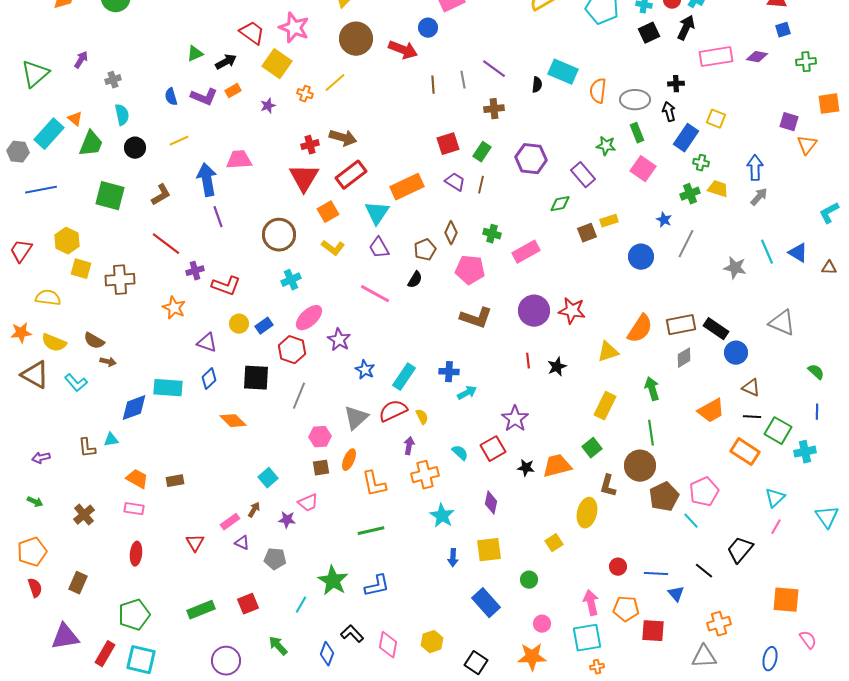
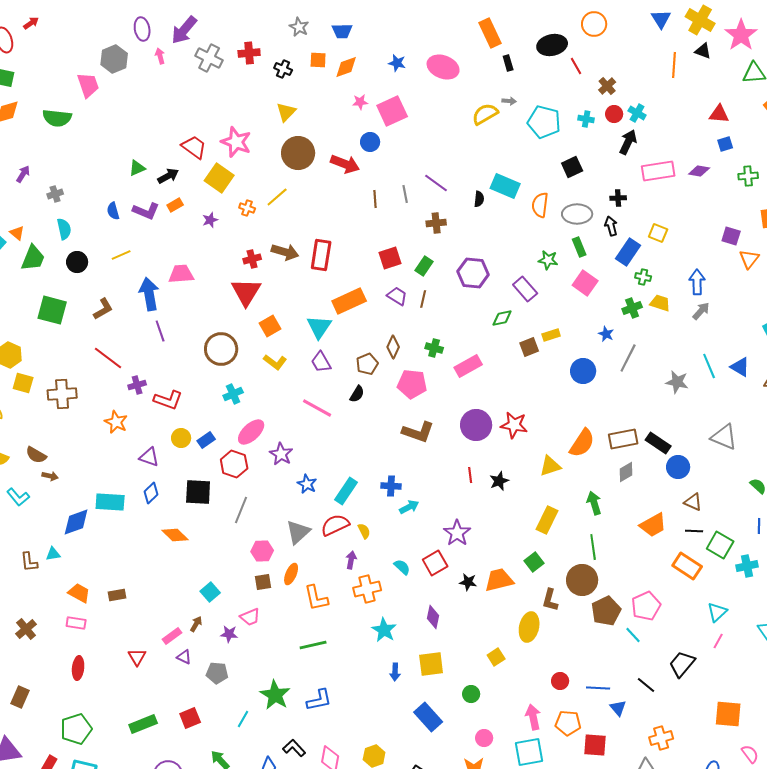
black square: (649, 33) -> (572, 167), moved
red rectangle: (351, 175) -> (321, 255), moved, turned -44

